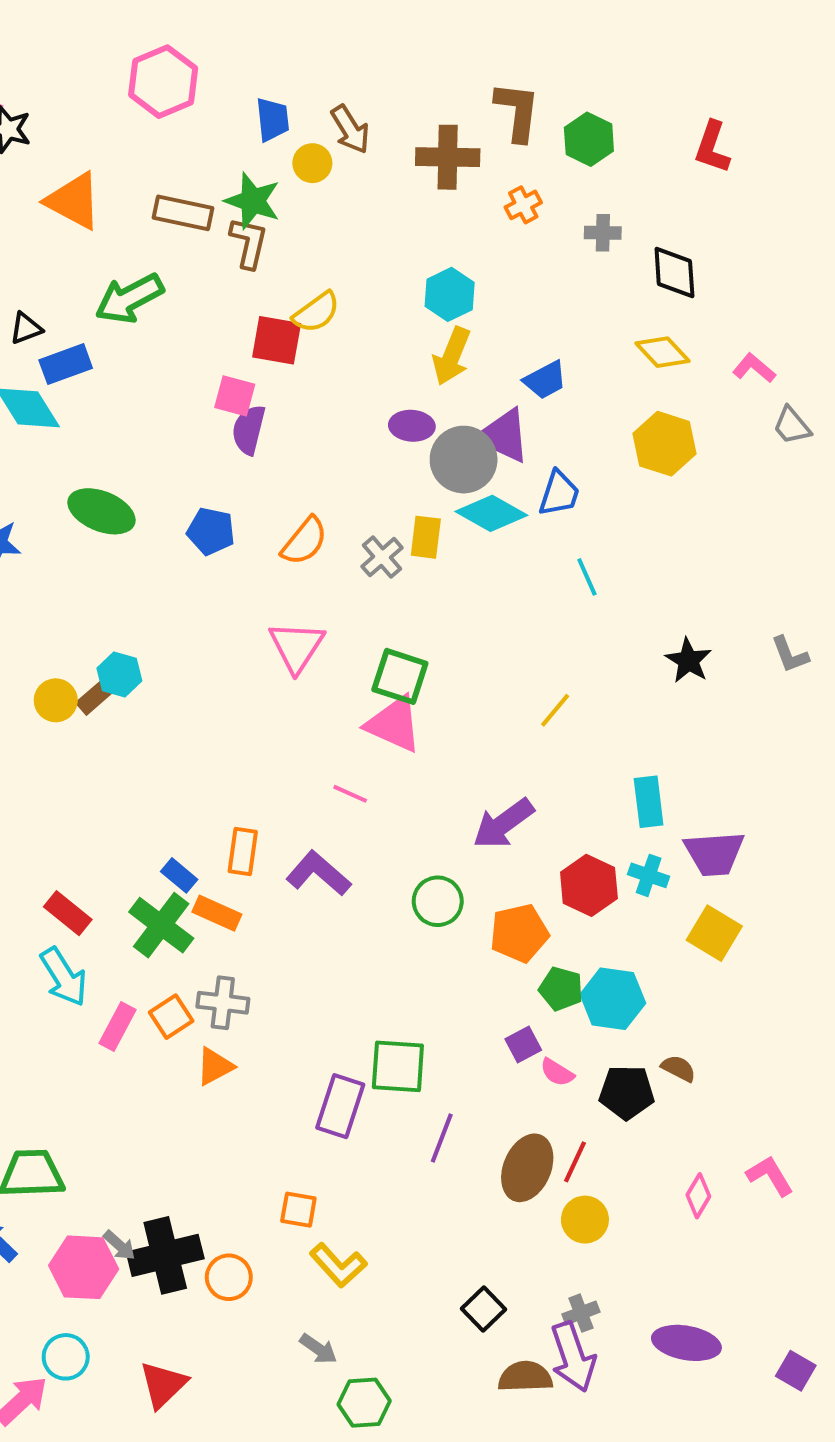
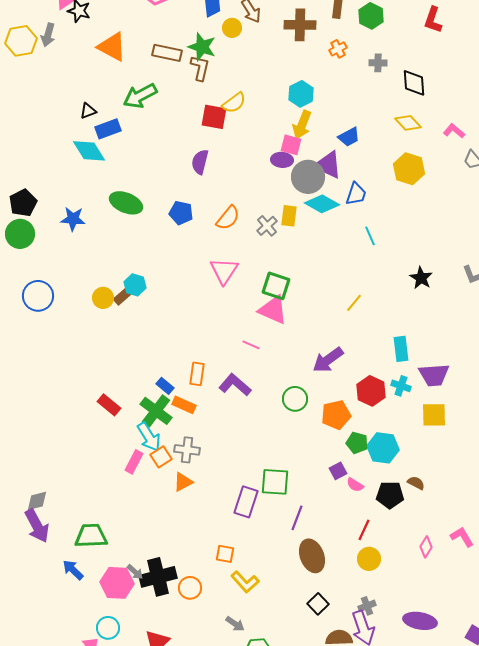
pink square: (235, 396) -> (291, 145), moved
yellow square: (714, 933) -> (434, 415), turned -32
cyan arrow: (64, 977) -> (149, 437), moved
brown ellipse: (527, 1168) -> (312, 556), moved, turned -44

